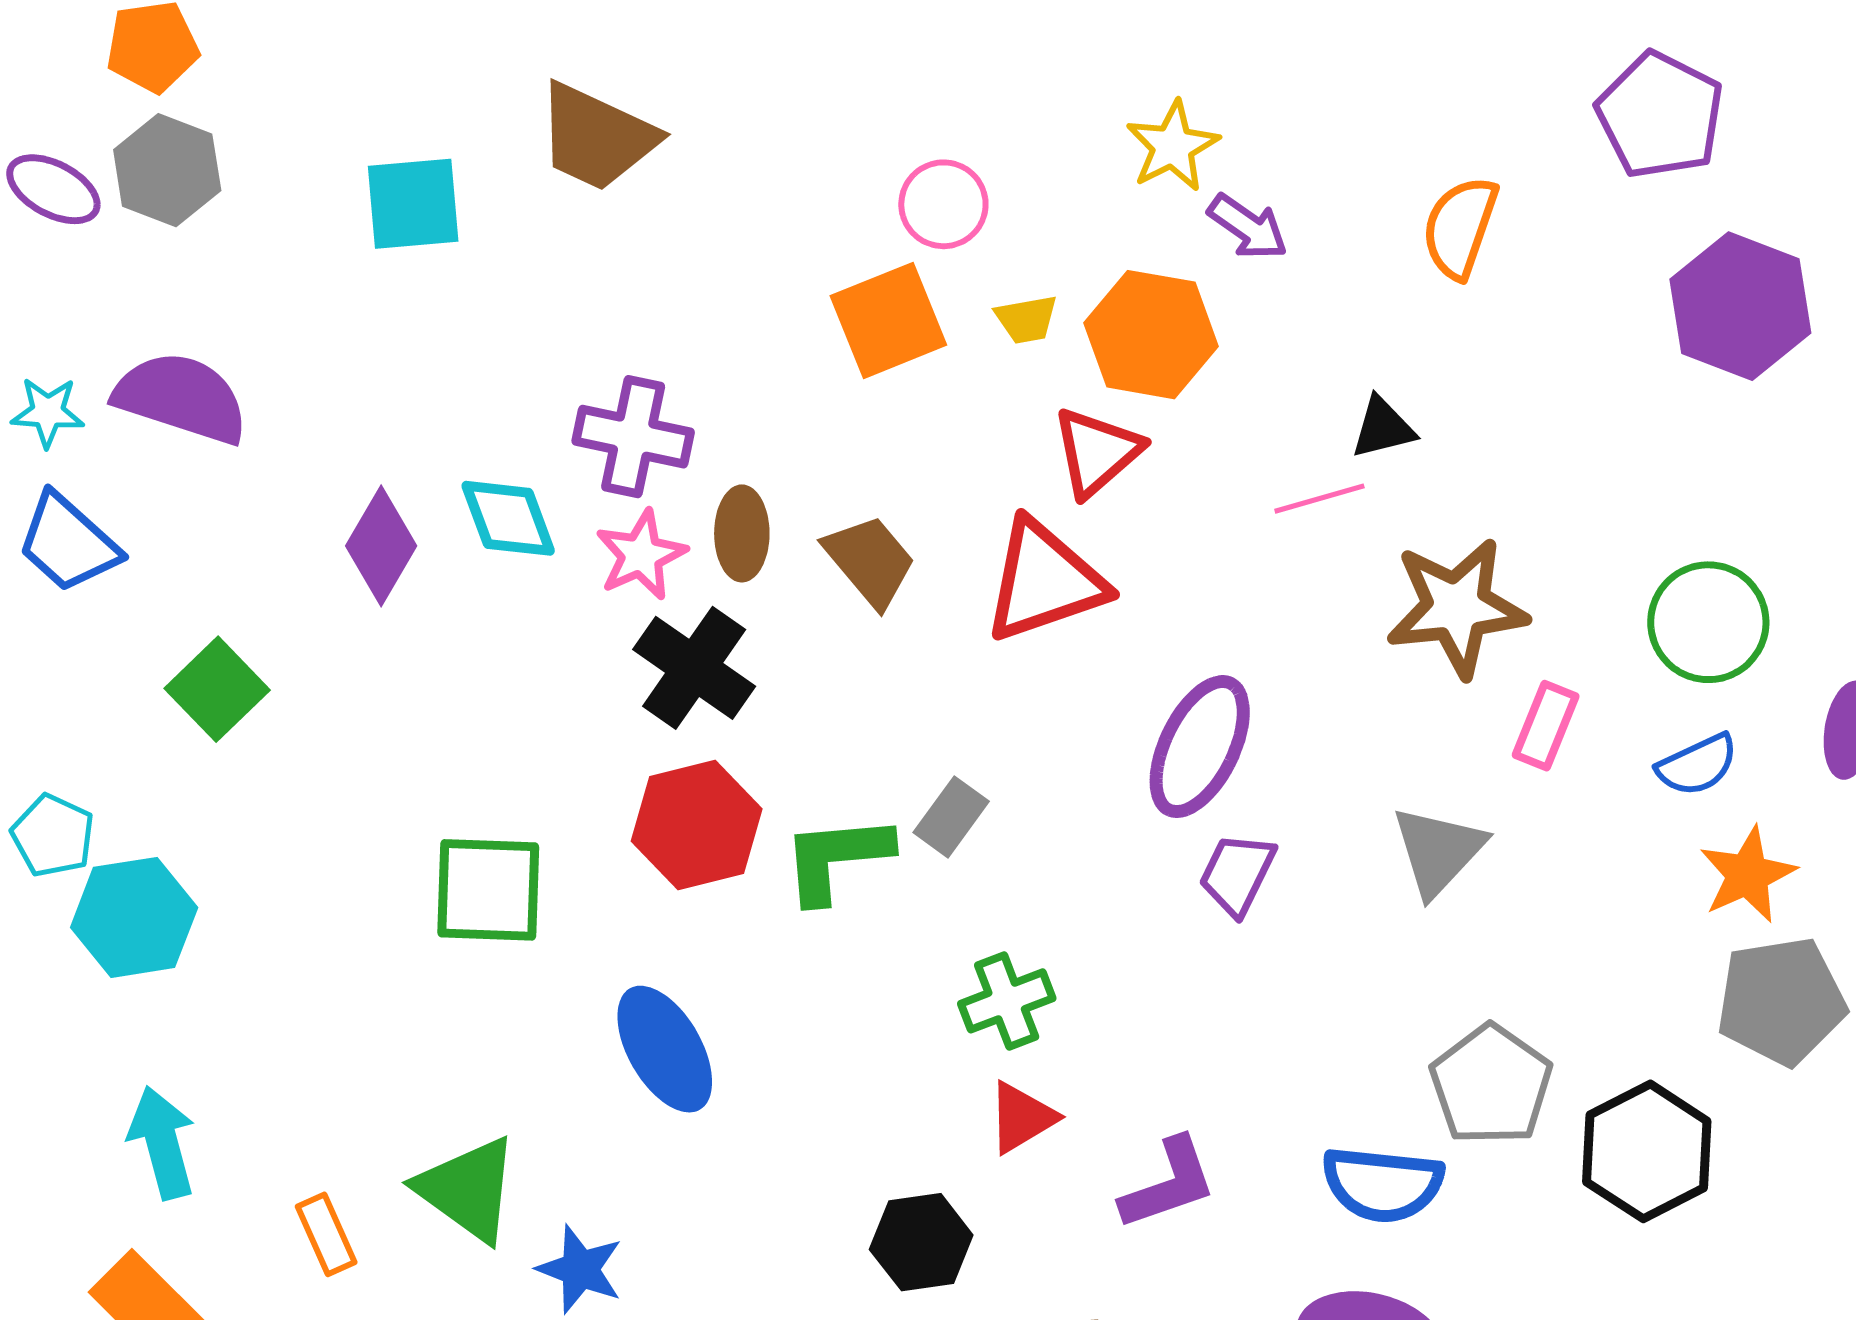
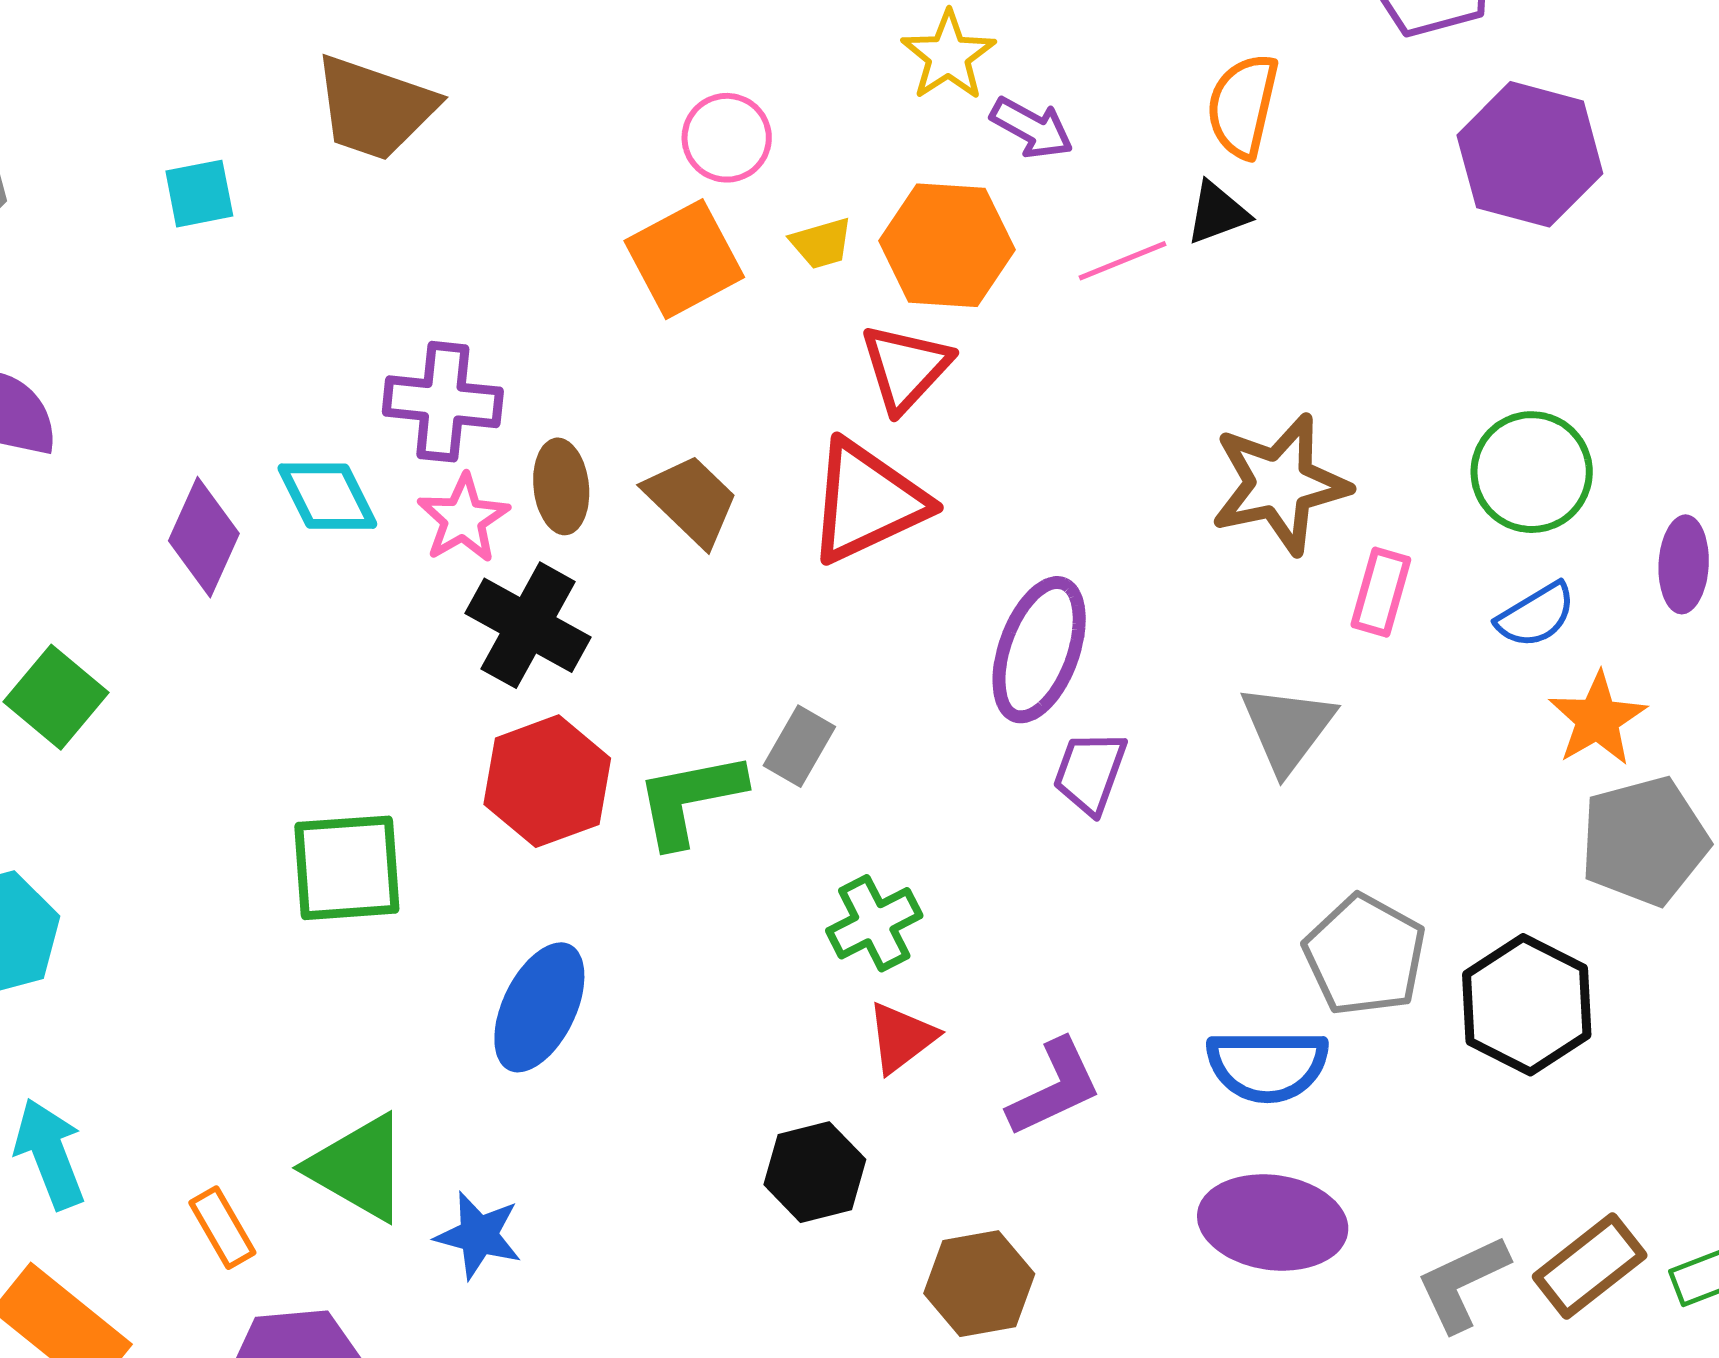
cyan square: (413, 204) -> (199, 194), size x0.7
black triangle: (1383, 428) -> (1217, 213), moved
pink line: (1319, 499) -> (1122, 261), moved
blue ellipse: (665, 1049) -> (539, 1007), turned 62

